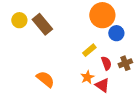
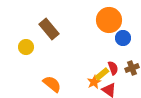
yellow circle: (19, 20) -> (26, 47), moved
yellow rectangle: (89, 50) -> (102, 74), moved

